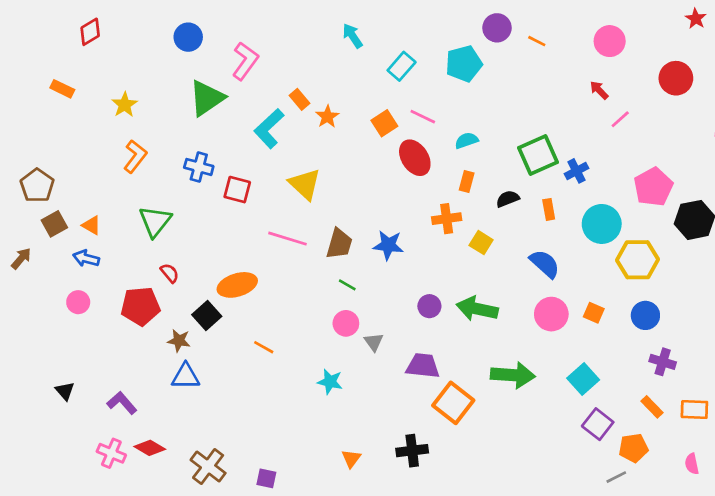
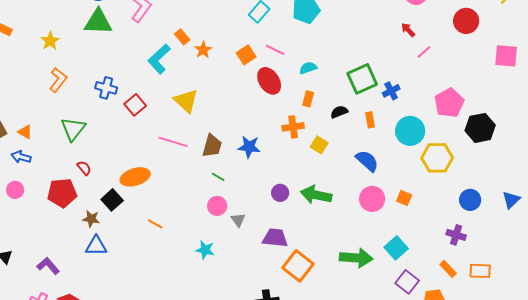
green triangle: (207, 98) -> (98, 22), moved, turned 36
red square: (237, 190) -> (135, 105), turned 35
blue circle: (645, 315) -> (470, 200), moved
green arrow: (513, 375) -> (356, 258), moved

